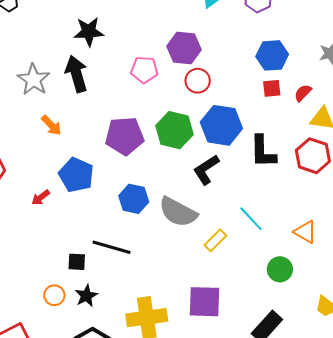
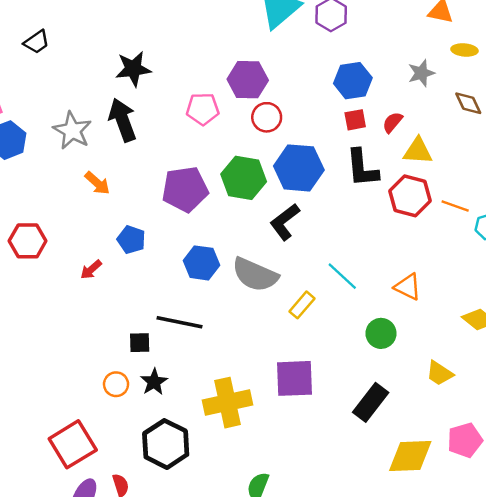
black L-shape: (263, 152) -> (362, 168), moved
blue pentagon: (76, 175) -> (131, 240), size x0.7

